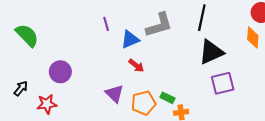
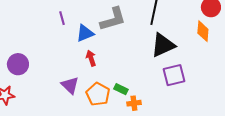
red arrow: (136, 66) -> (91, 58), turned -147
orange pentagon: (144, 103) -> (98, 94), turned -30

